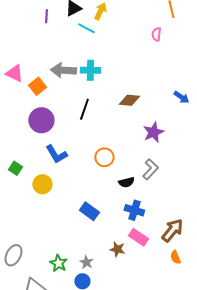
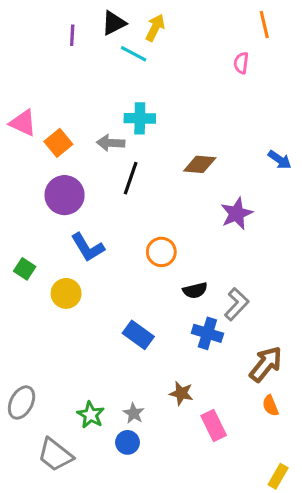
gray arrow: (63, 70) -> (111, 143), moved, size x0.7
gray L-shape: (150, 169) -> (237, 304), moved
pink rectangle: (138, 237) -> (214, 426), moved, turned 30

